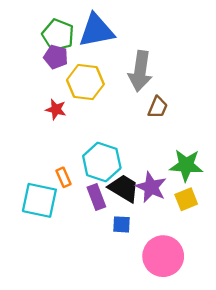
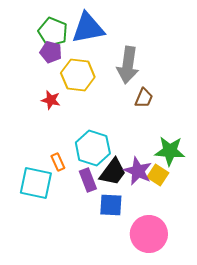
black trapezoid: (124, 188) -> (113, 172), turned 96
yellow square: (186, 199) -> (158, 175), moved, turned -35
blue square: (122, 224) -> (111, 205), size x1.4

